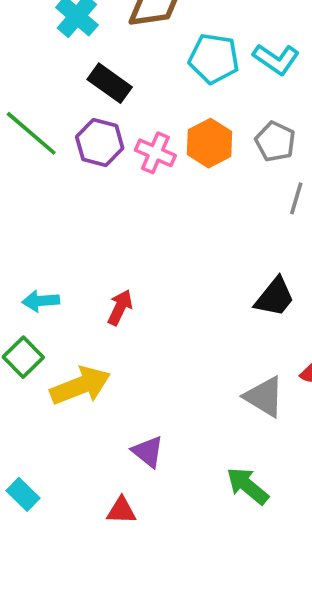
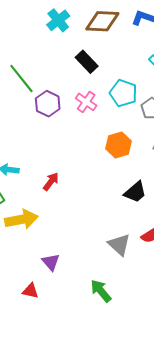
cyan pentagon: (214, 59) -> (123, 93), moved
black rectangle: (110, 83) -> (87, 62), moved
purple hexagon: (100, 143) -> (48, 104), moved
orange hexagon: (210, 143) -> (119, 145), moved

